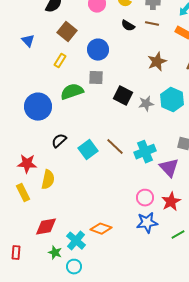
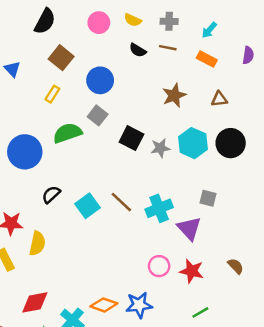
gray square: (96, 78) -> (98, 115), turned 35
red star: (171, 202) -> (192, 271), turned -30
blue star: (147, 223) -> (139, 305), moved

